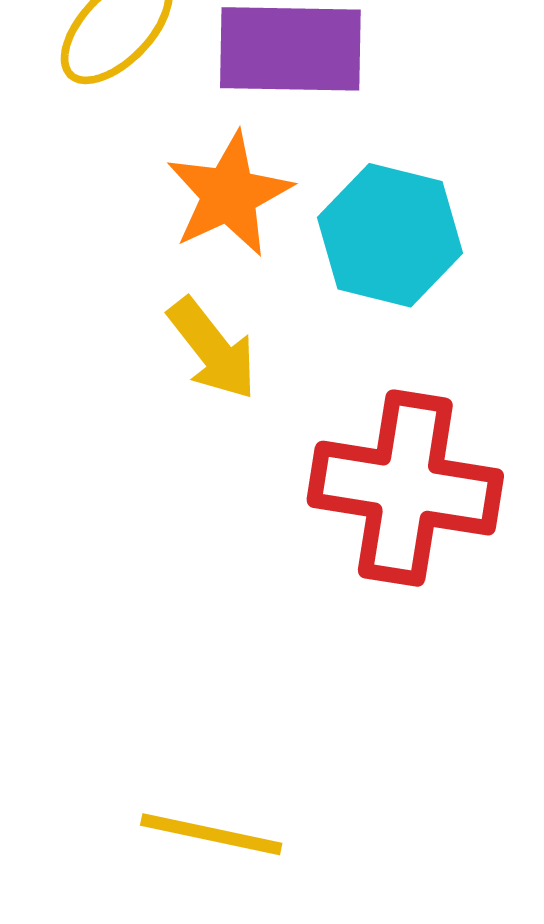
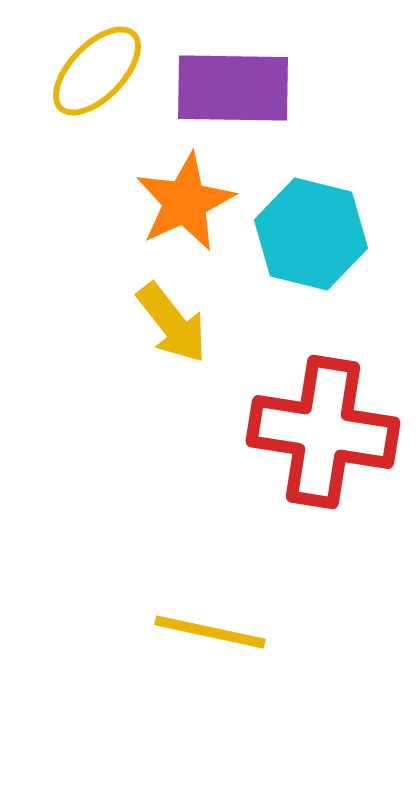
yellow line: (211, 834) -> (210, 632), moved

